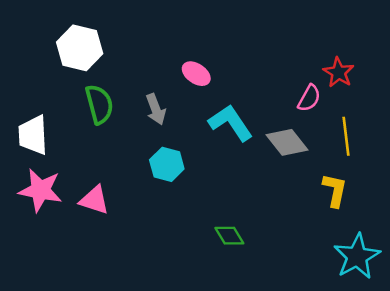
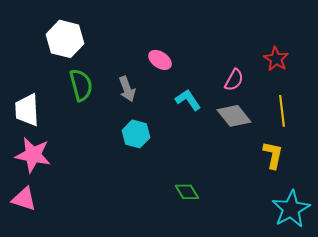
pink semicircle: (309, 98) -> (234, 80), moved
cyan L-shape: (231, 123) -> (188, 100), size x0.7
pink triangle: (94, 200) -> (24, 199), moved

